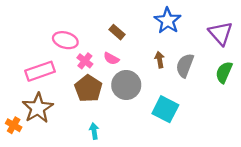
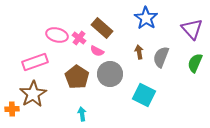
brown rectangle: (117, 32) -> (102, 28), size x1.5
pink cross: (85, 61) -> (79, 38), moved
orange cross: (14, 125) -> (12, 109), turned -32

